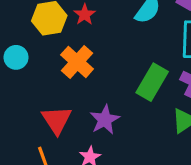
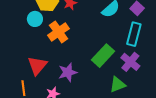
cyan circle: (16, 57) -> (35, 19), moved

